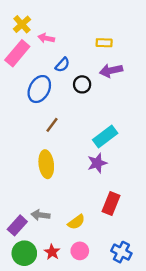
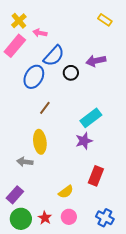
yellow rectangle: (104, 43) -> (105, 20), moved, turned 32
blue semicircle: (62, 65) -> (54, 56), size x1.6
gray arrow: (40, 215) -> (25, 162), moved

